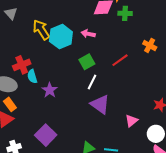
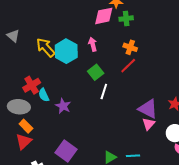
pink arrow: (88, 34) -> (93, 44), turned 72
orange cross: (150, 45) -> (130, 47), moved
purple triangle: (100, 104) -> (148, 109), moved

